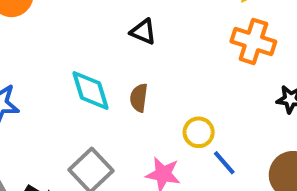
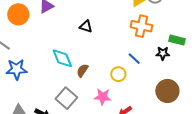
brown semicircle: (139, 98) -> (82, 70), moved, turned 32
blue line: (224, 163) -> (134, 59), moved

